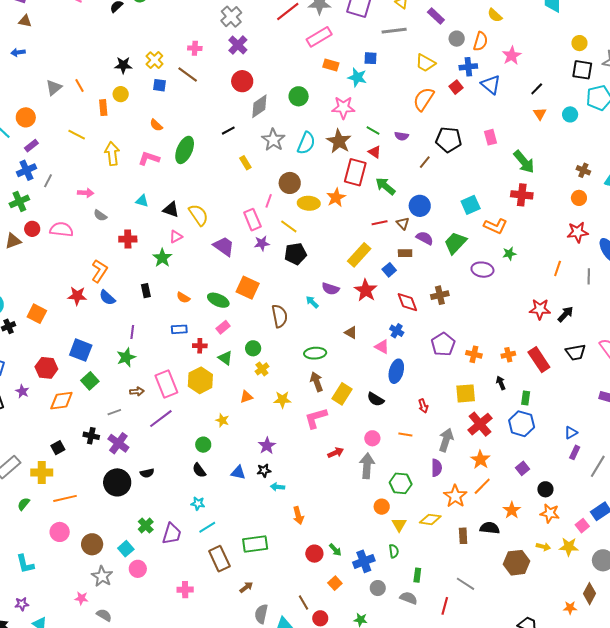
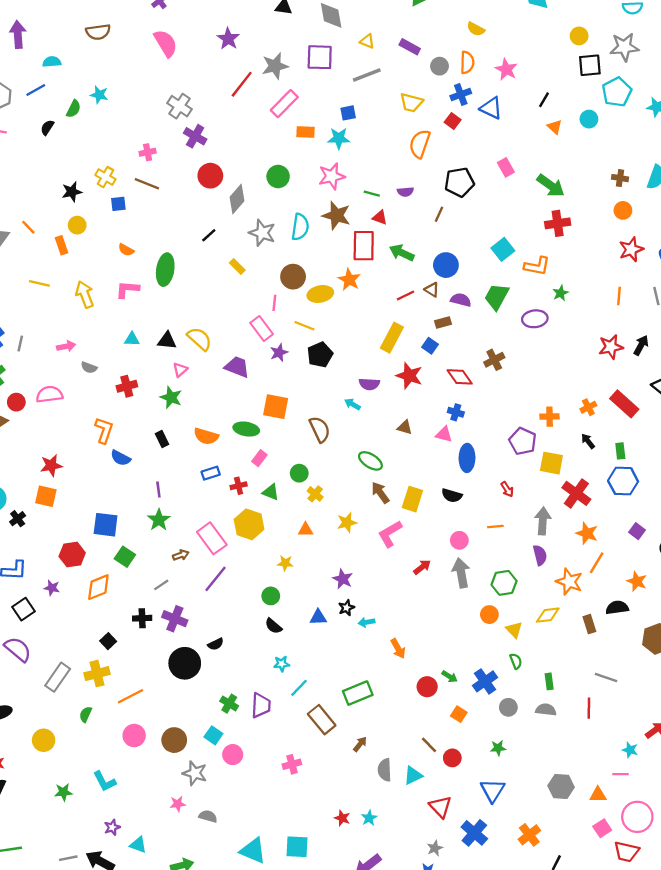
red star: (77, 296) -> (51, 465), moved
orange semicircle: (183, 298) -> (206, 436), size x1.5
purple pentagon: (443, 344) -> (523, 441), moved
green ellipse: (315, 353) -> (370, 461), turned 50
yellow square: (466, 393) -> (551, 463), turned 30
orange triangle: (246, 397) -> (306, 530), turned 32

